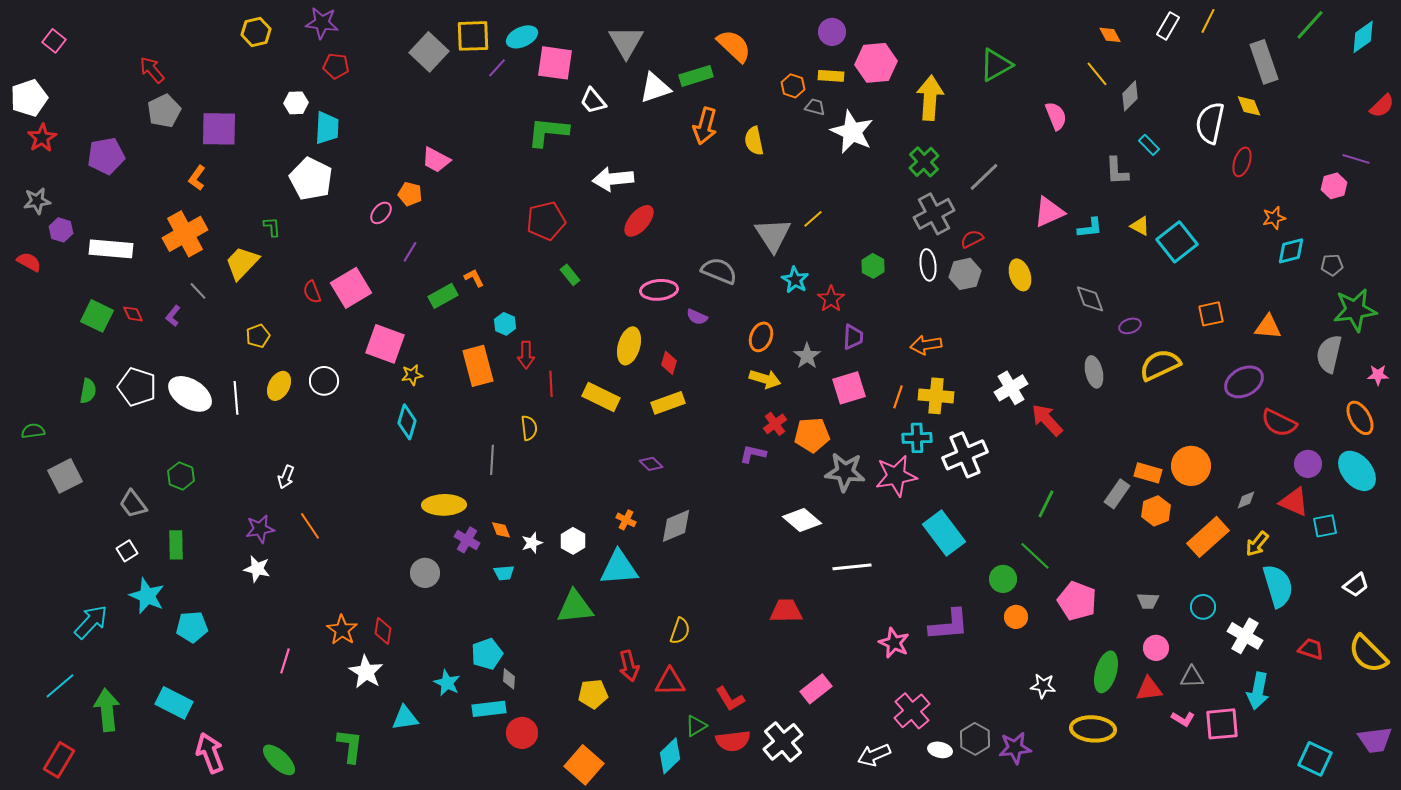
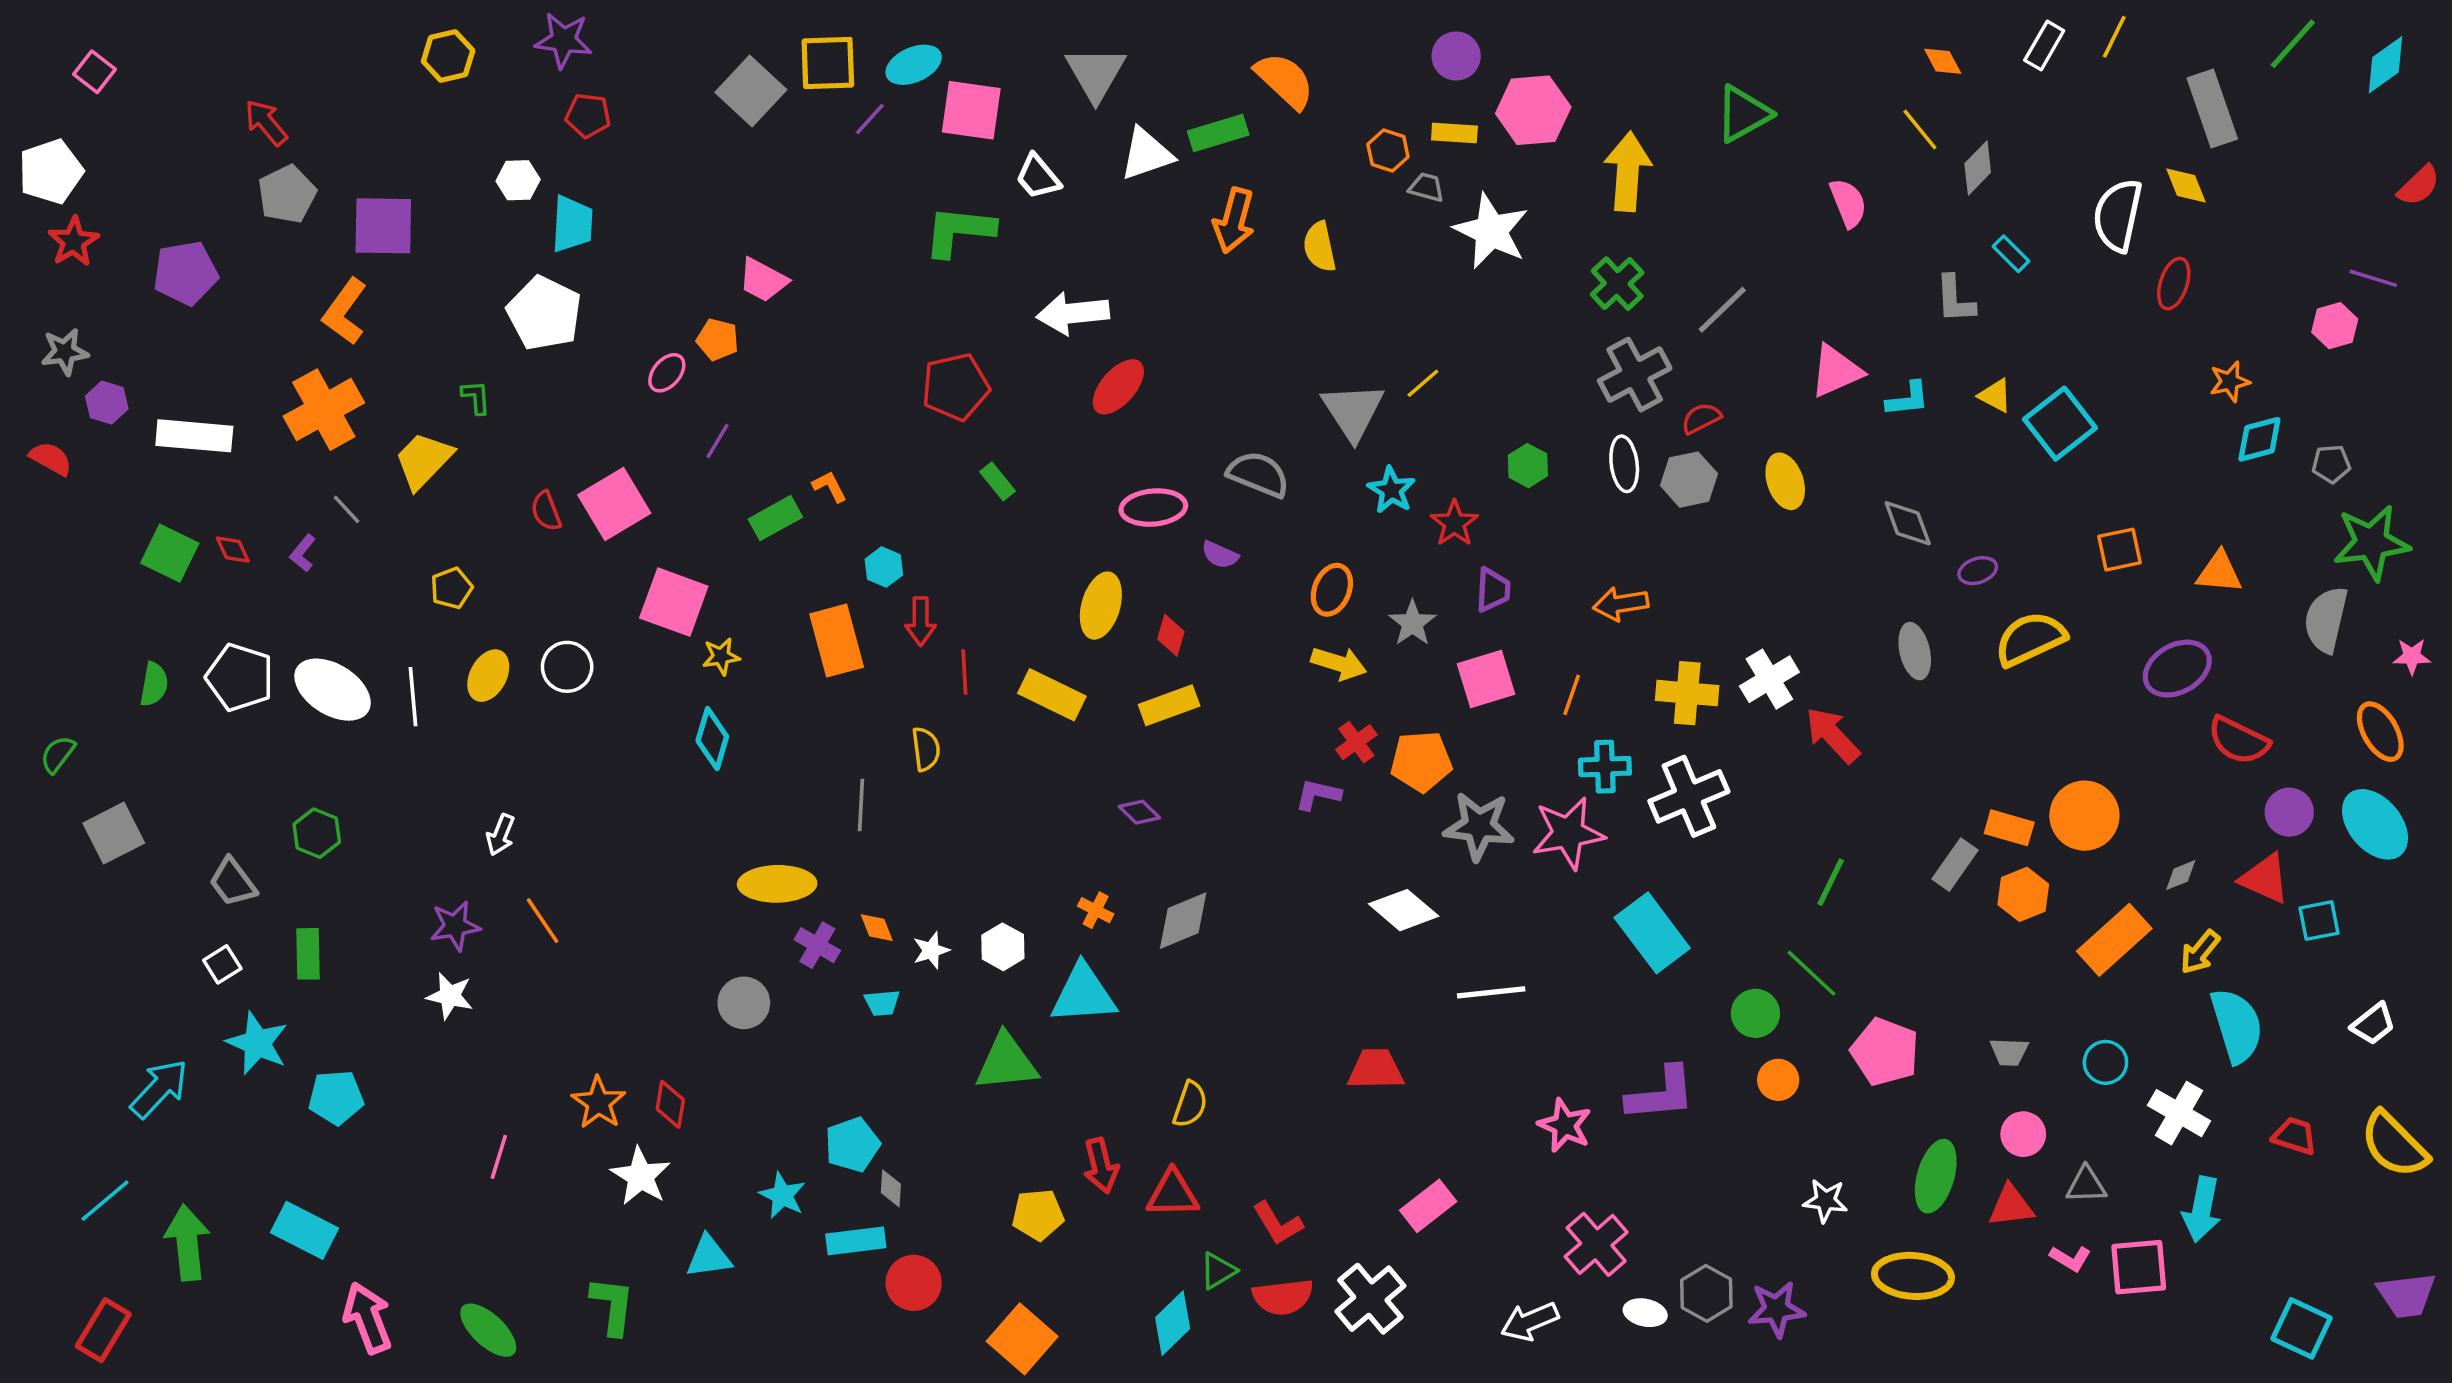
orange L-shape: (197, 178) -> (345, 312), size x1.5
yellow cross: (936, 396) -> (1687, 693), moved
green semicircle: (33, 431) -> (58, 754), turned -45

